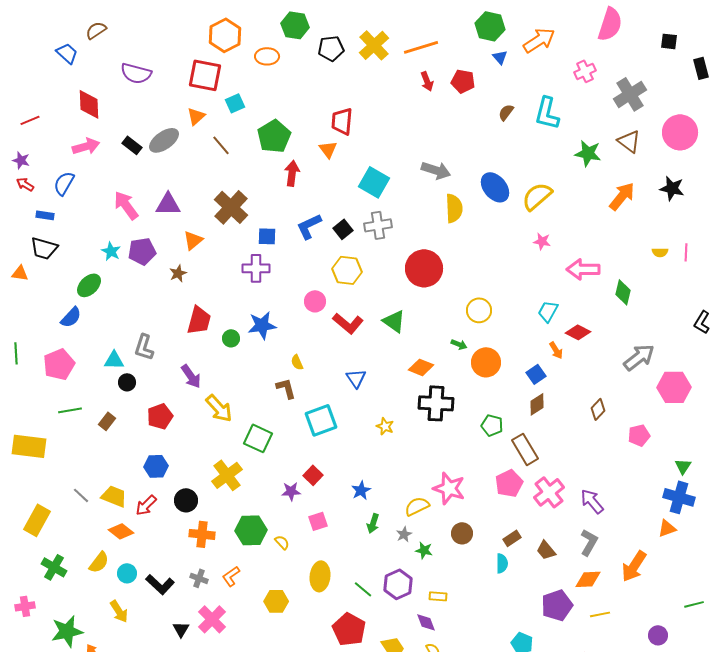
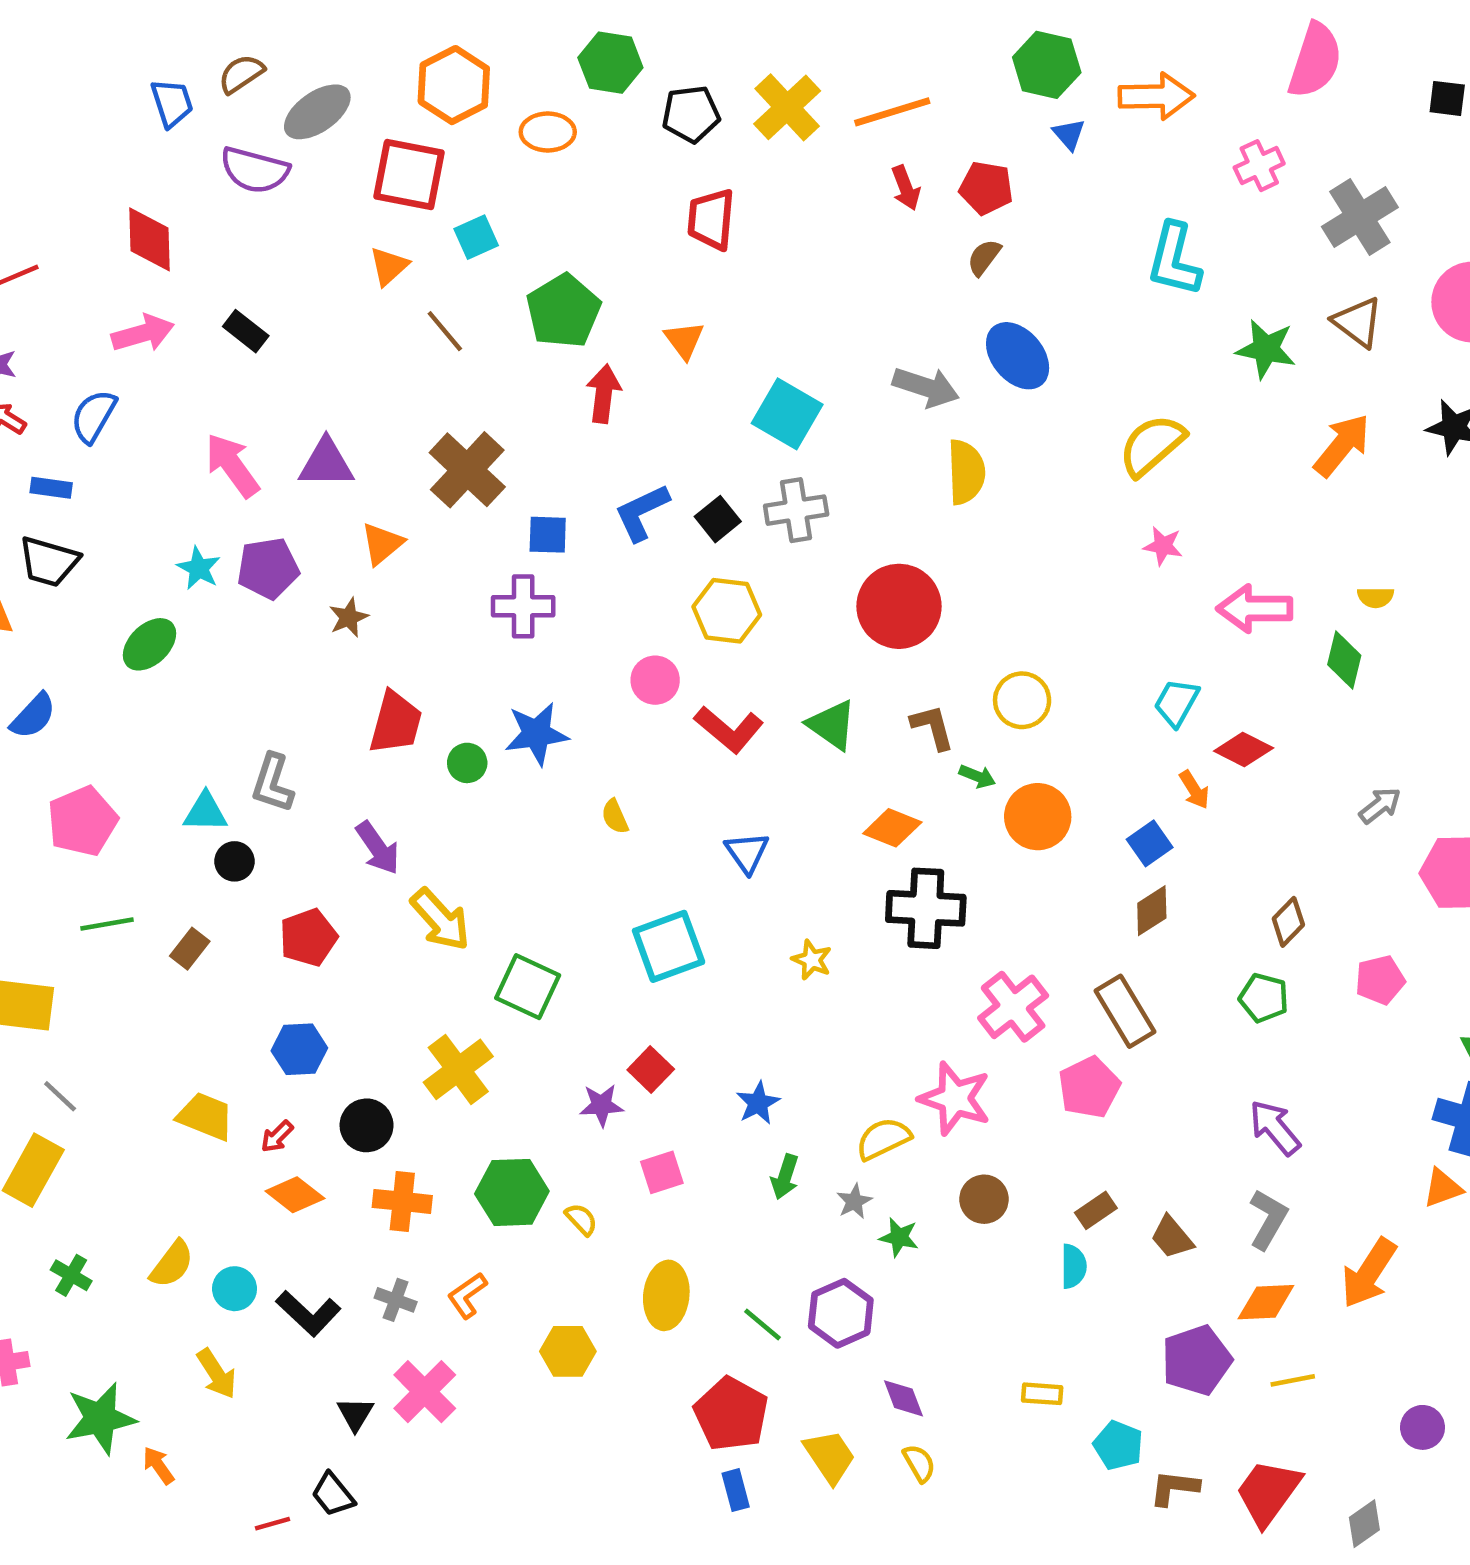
brown semicircle: (96, 30) -> (241, 74), moved
orange arrow: (539, 40) -> (1156, 96), turned 32
blue trapezoid: (67, 53) -> (172, 103), moved, turned 30
brown semicircle: (506, 112) -> (984, 257), moved
red trapezoid: (342, 121) -> (711, 219), moved
gray ellipse: (164, 140) -> (317, 112), moved
blue ellipse: (495, 187) -> (1018, 356), moved
yellow semicircle: (660, 252) -> (1376, 597), moved
blue semicircle: (71, 317) -> (33, 716), moved
gray arrow: (639, 357) -> (1380, 805), size x0.6
brown L-shape: (286, 388) -> (933, 727), moved
green pentagon: (492, 425) -> (1264, 998), moved
pink cross: (549, 492) -> (1013, 1007), moved
gray line: (81, 495) -> (60, 1096), moved
red arrow: (146, 505) -> (277, 1137), size x0.7
orange diamond: (121, 531) -> (295, 1195), moved
green cross: (54, 567) -> (71, 1275), size x0.7
yellow rectangle: (438, 596) -> (1042, 1394), moved

